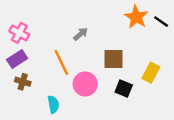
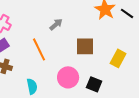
pink circle: (85, 84) -> (68, 77), moved
black square: (124, 89) -> (94, 84), moved

